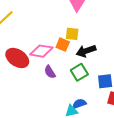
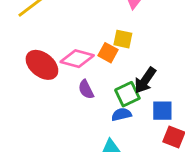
black arrow: (86, 51) -> (145, 80), moved, turned -42
blue semicircle: (79, 104) -> (121, 114), moved

